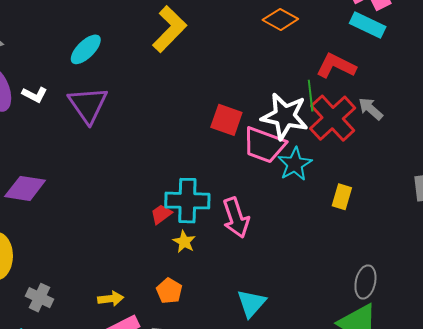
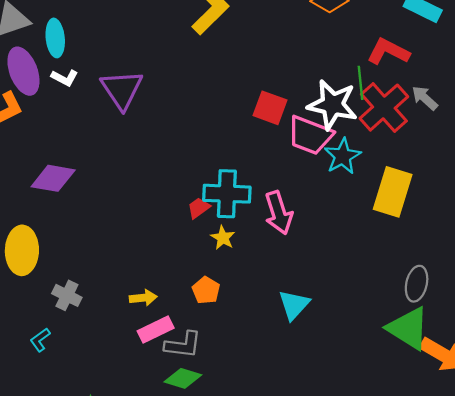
cyan ellipse: (86, 49) -> (55, 38), moved, turned -52
yellow rectangle: (342, 197) -> (393, 192), size x1.8

